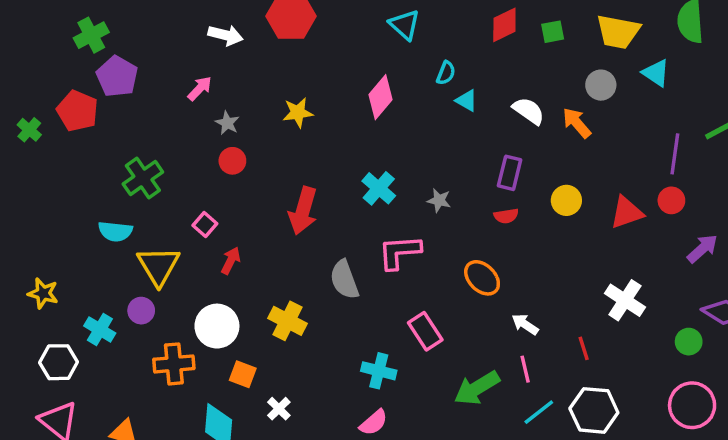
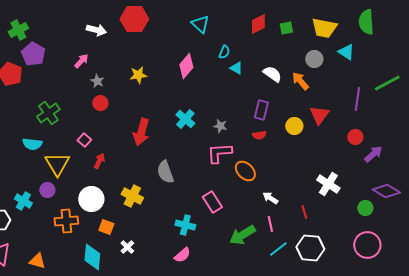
red circle: (671, 200) -> (355, 137), moved
red triangle: (627, 212) -> (319, 115), moved, turned -35
pink L-shape: (399, 252) -> (219, 153), moved

